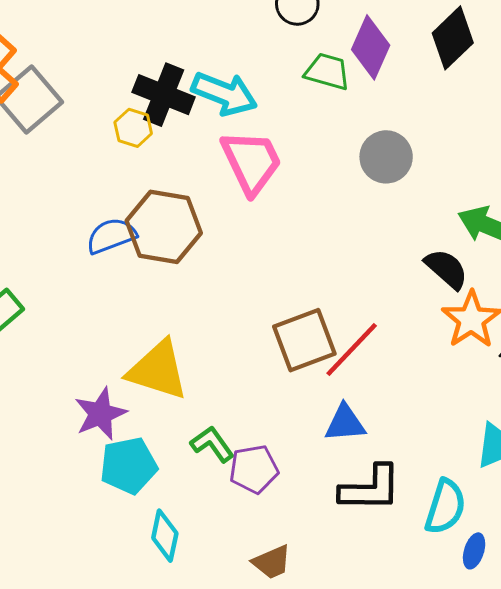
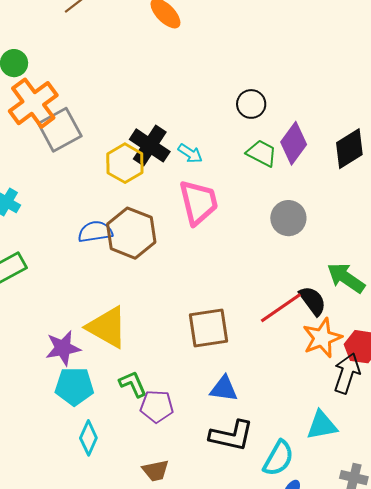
cyan arrow: (224, 94) -> (190, 153), size x0.6
yellow hexagon: (133, 128) -> (125, 163), size x1.5
red line: (352, 350) -> (281, 308), moved

